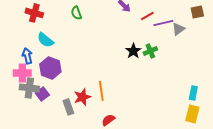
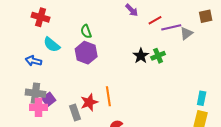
green semicircle: (76, 13) -> (86, 31), moved
blue arrow: (27, 56) -> (33, 61), turned -63
purple hexagon: (50, 68) -> (86, 53), moved
pink cross: (22, 73) -> (38, 107), moved

